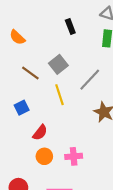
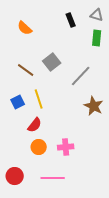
black rectangle: (70, 27) -> (71, 20), moved
orange semicircle: (17, 37) -> (25, 28), moved
yellow line: (59, 95) -> (39, 99), moved

